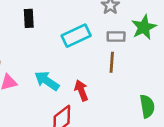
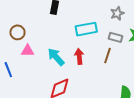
red arrow: (81, 90) -> (79, 56), moved

